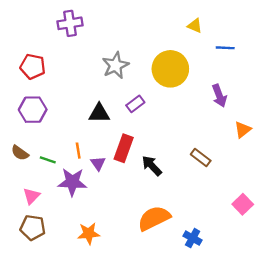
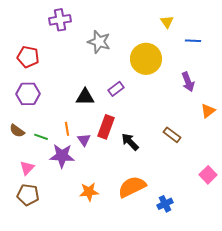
yellow triangle: (195, 26) -> (167, 22), turned 32
gray star: (115, 65) -> (99, 42), moved, turned -30
orange star: (89, 233) -> (89, 192), moved
blue cross: (193, 238) -> (165, 204), turned 35

